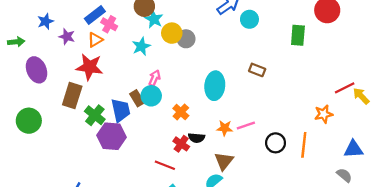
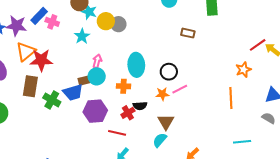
purple star: (67, 37) -> (16, 26), moved, size x1.5
orange triangle: (95, 40) -> (26, 52), moved, size x1.5
brown rectangle: (257, 70) -> (188, 33), moved
cyan ellipse: (215, 86) -> (136, 65), moved
brown rectangle: (137, 98) -> (85, 80), turned -64
blue trapezoid: (121, 110) -> (73, 92), turned 95
orange cross: (181, 112) -> (124, 86), turned -32
purple hexagon: (112, 136) -> (95, 111), moved
black circle: (276, 143) -> (169, 72), moved
red cross: (181, 144) -> (128, 113), turned 32

